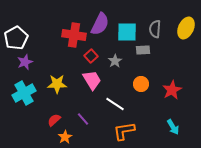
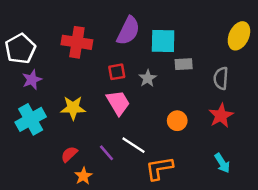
gray semicircle: (155, 29) -> (221, 78), moved
red cross: (74, 35) -> (77, 42), moved
red square: (91, 56) -> (117, 72), turned 32
orange circle: (141, 84) -> (177, 121), moved
white line: (115, 104) -> (134, 145), moved

